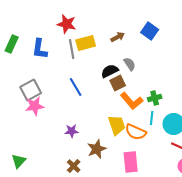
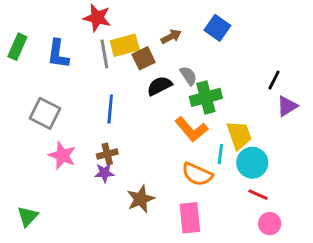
brown square: (118, 83) -> (144, 58), moved
blue line: (76, 87) -> (110, 109), turned 36
gray square: (31, 90) -> (45, 113), turned -35
green cross: (155, 98) -> (206, 97), moved, size x1.5
pink star: (35, 106) -> (62, 155), moved, turned 30
yellow trapezoid: (117, 125) -> (239, 135), moved
brown cross: (74, 166) -> (107, 154), moved, turned 32

